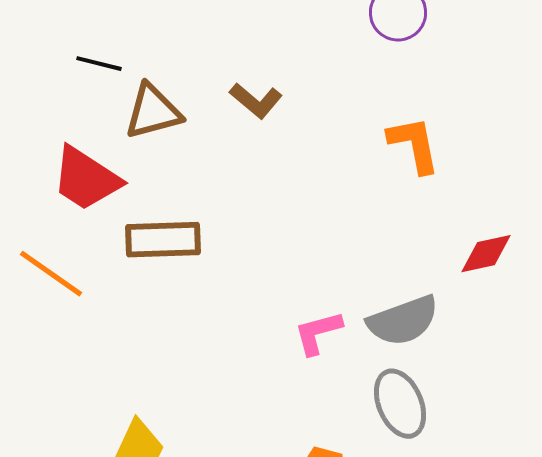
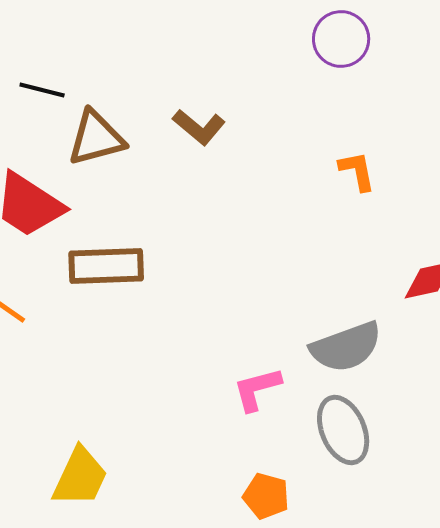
orange L-shape: (414, 145) -> (357, 171), size x0.7
pink L-shape: (318, 333) -> (257, 389), moved

